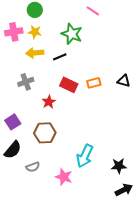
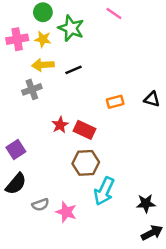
green star: (72, 34) -> (71, 28), moved
gray cross: (26, 82) -> (32, 89), moved
red rectangle: (69, 85) -> (85, 130), moved
brown hexagon: (45, 133) -> (86, 163), moved
pink star: (64, 177) -> (66, 212), moved

